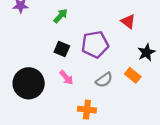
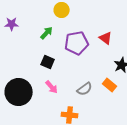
purple pentagon: (95, 44) -> (77, 43), moved

